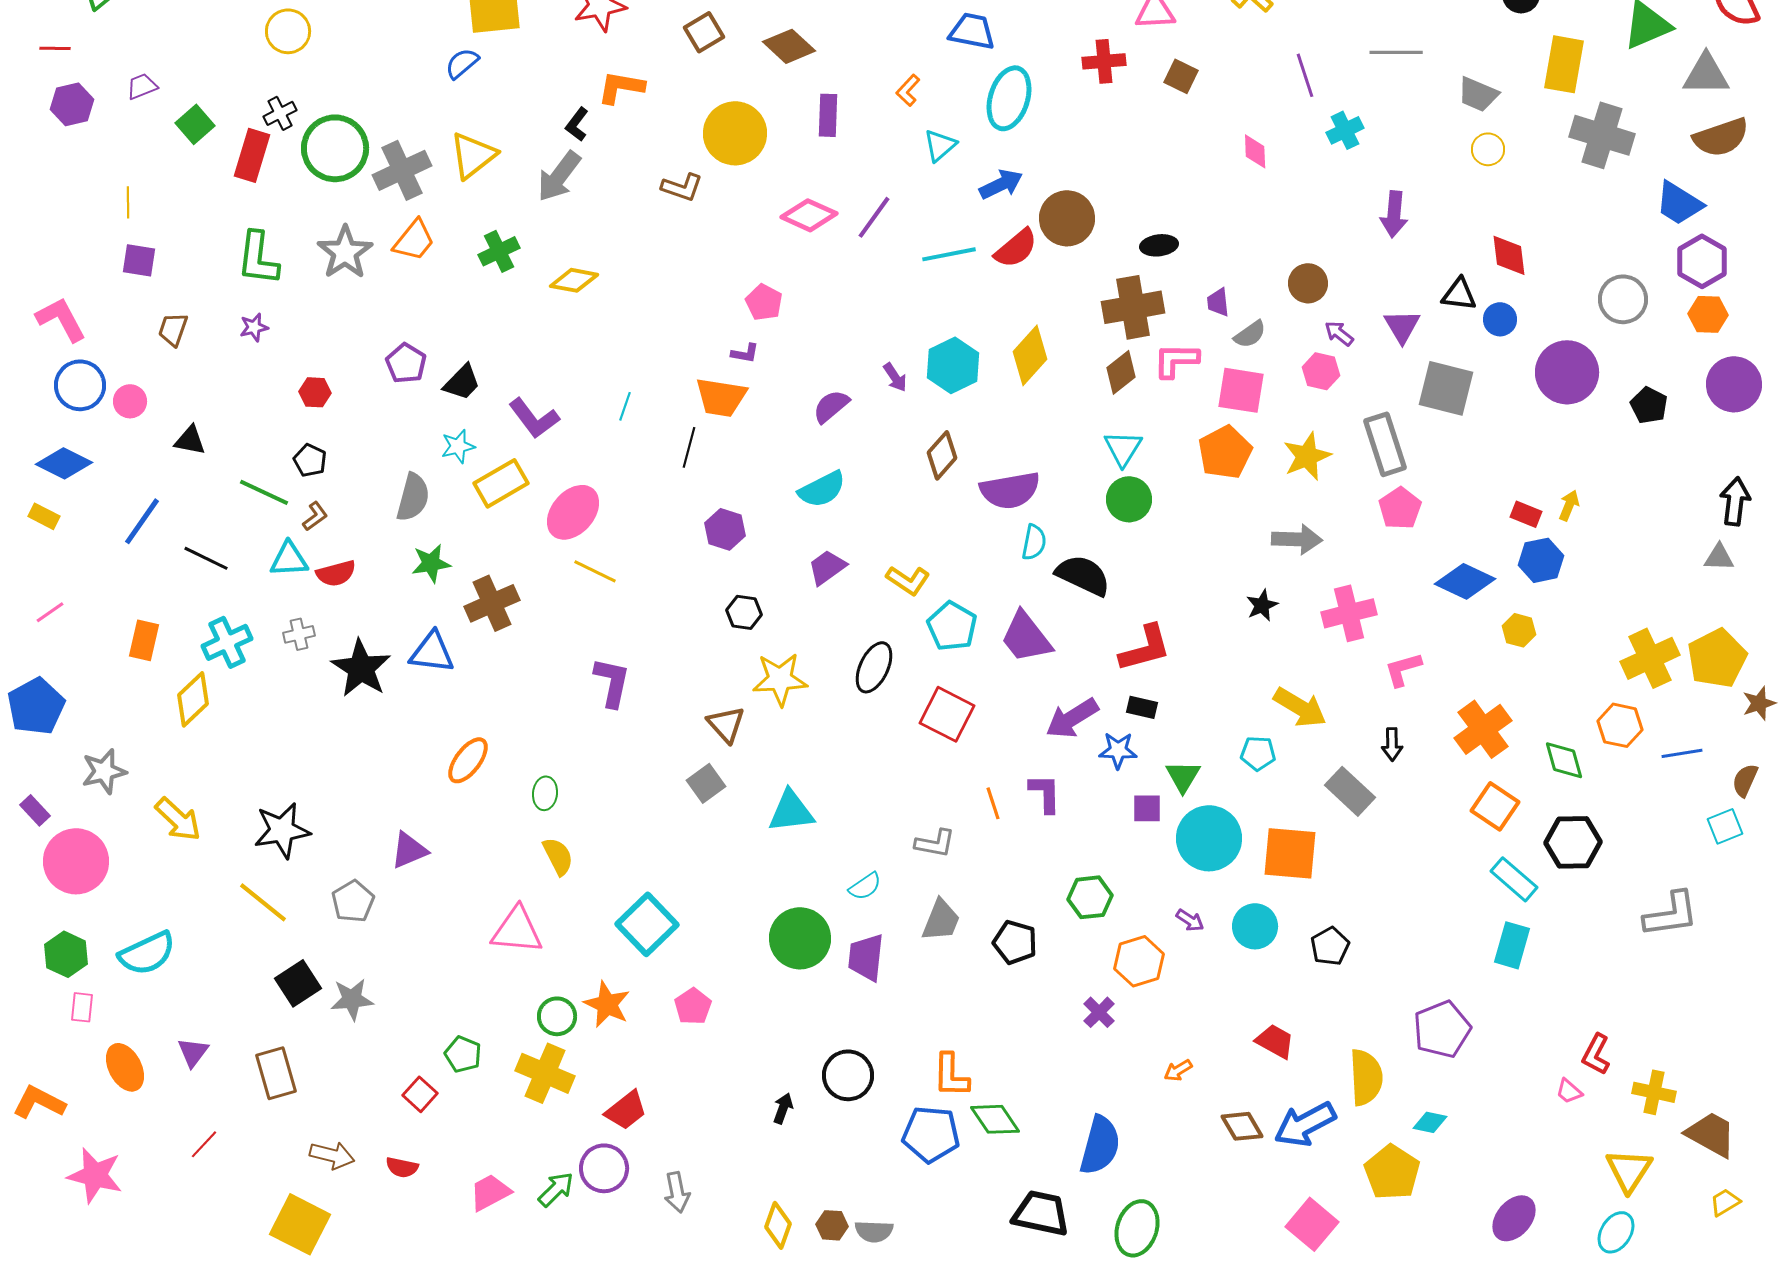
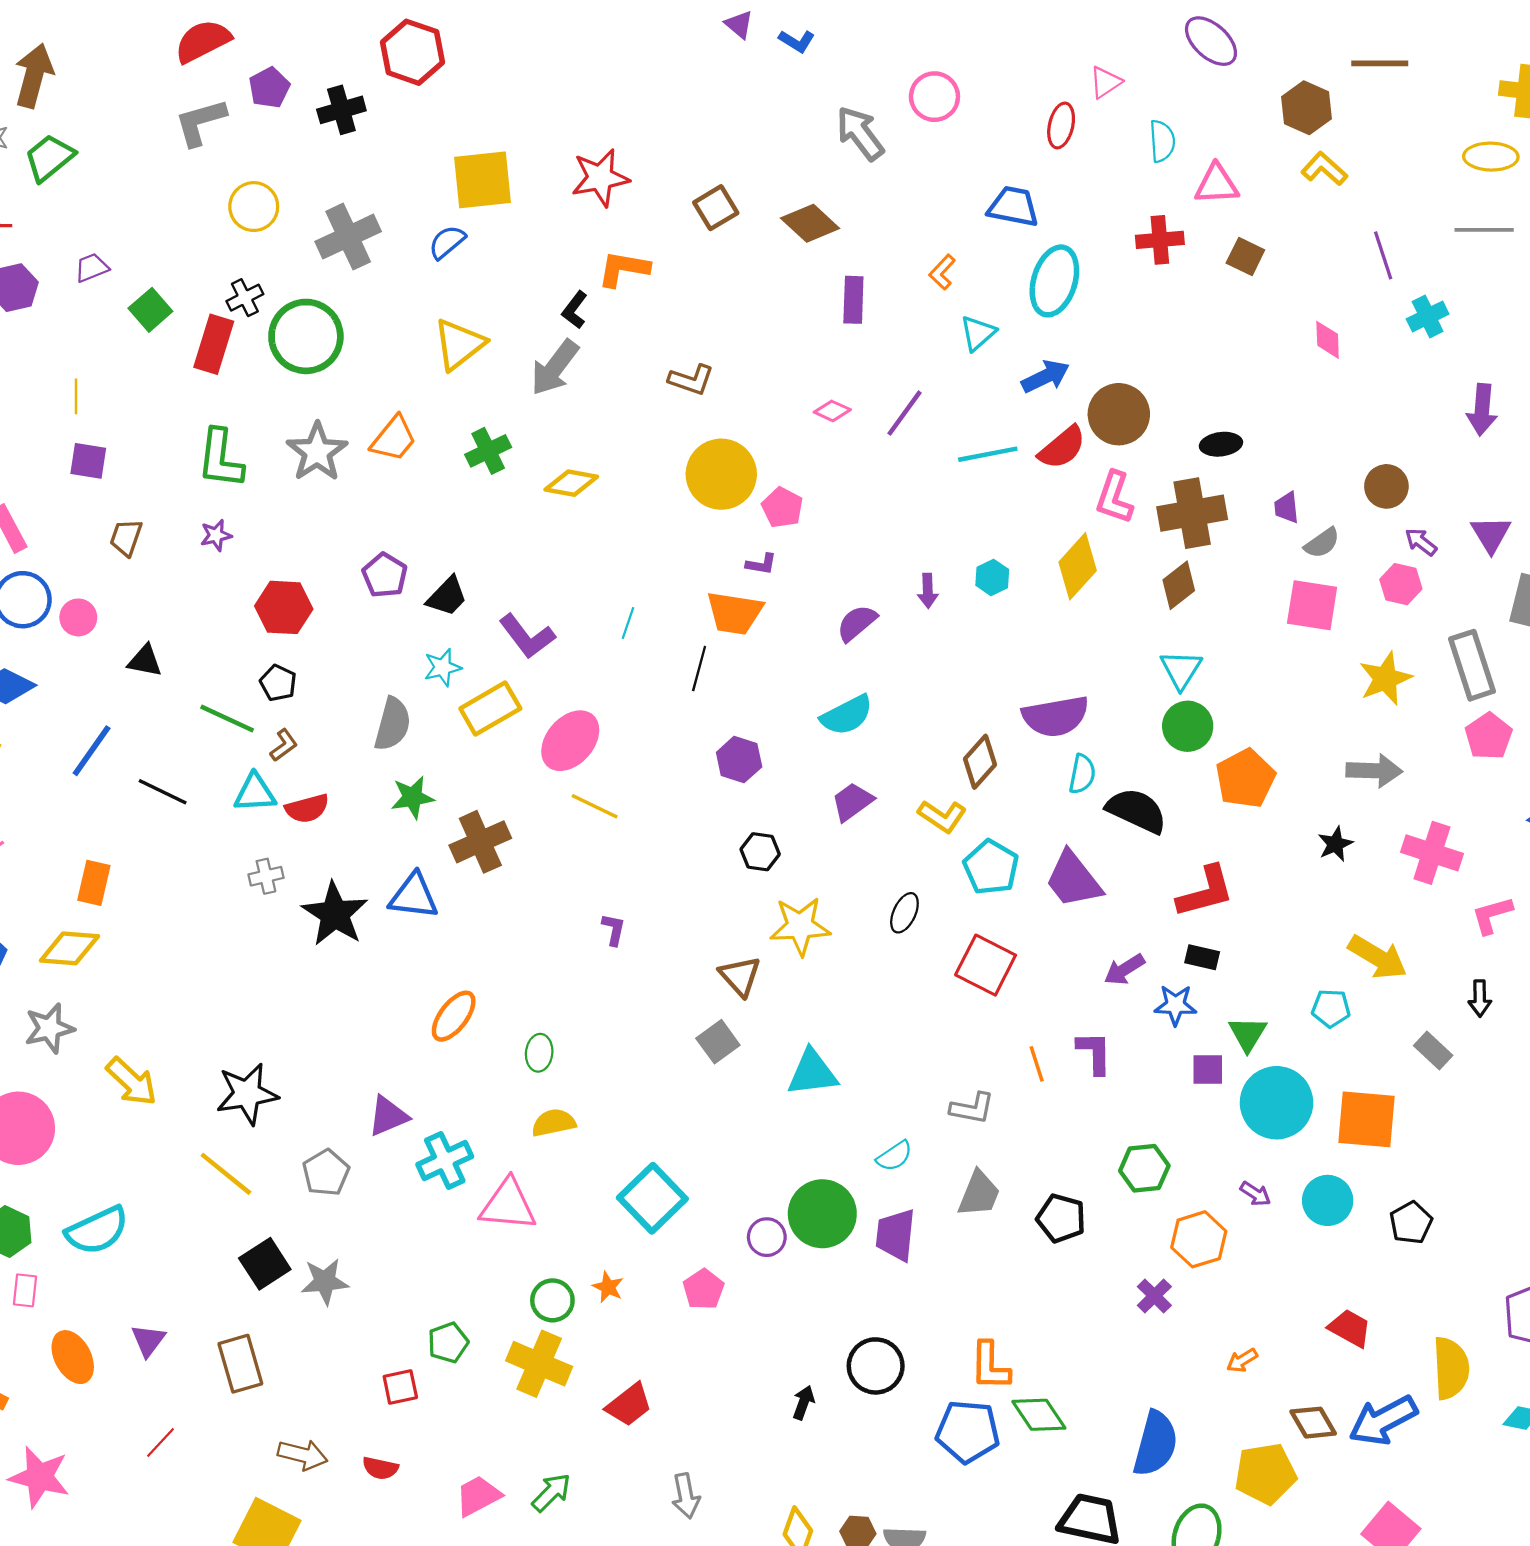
yellow circle: (735, 133) -> (721, 474), moved
gray cross: (402, 170) -> (348, 237), moved
pink diamond: (809, 215) -> (832, 411), size x0.6
pink L-shape: (1176, 360) -> (1114, 498), moved, turned -72
cyan hexagon: (953, 365) -> (992, 577), size x0.6
purple arrow: (895, 377) -> (928, 591), turned 32
red hexagon: (315, 392) -> (284, 607), size x1.6
orange pentagon: (1225, 452) -> (1245, 778), moved
brown diamond: (942, 455) -> (980, 762), moved
pink cross: (1349, 613) -> (1432, 853), turned 32
cyan cross: (227, 642) -> (445, 1160), moved
black ellipse: (874, 667) -> (904, 913), size x0.7
purple L-shape: (612, 682) -> (614, 929), size x0.6
yellow diamond: (193, 699) -> (69, 948), moved, turned 48
purple arrow: (1072, 718) -> (1124, 969), size x0.7
gray rectangle: (1350, 791) -> (1433, 1051), size x0.7
yellow semicircle: (558, 856) -> (554, 1123), turned -75
orange star: (607, 1004) -> (608, 1287), size x0.6
green pentagon: (463, 1054) -> (448, 1343), turned 30
red square: (420, 1094) -> (400, 1387), turned 36
purple circle: (604, 1168) -> (767, 1237), moved, size x0.7
yellow pentagon: (1392, 1172) -> (1265, 1474), moved, turned 30

